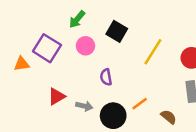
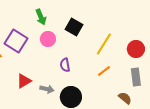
green arrow: (77, 19) -> (41, 17), turned -63
orange line: (140, 104) -> (104, 71), moved
brown semicircle: (169, 117) -> (125, 98), moved

